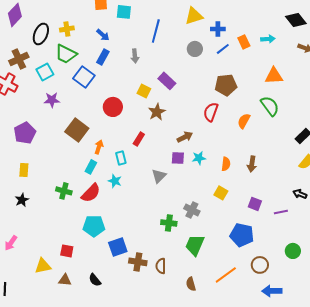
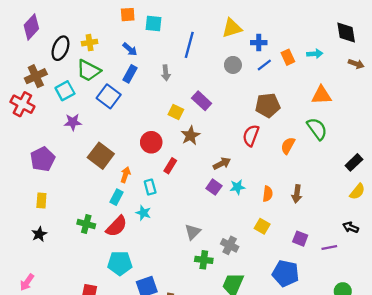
black diamond: (296, 20) -> (346, 32), turned 30
red circle: (113, 107) -> (151, 142), moved
purple square: (178, 158) -> (214, 187), turned 32
gray triangle: (159, 176) -> (193, 232), moved

